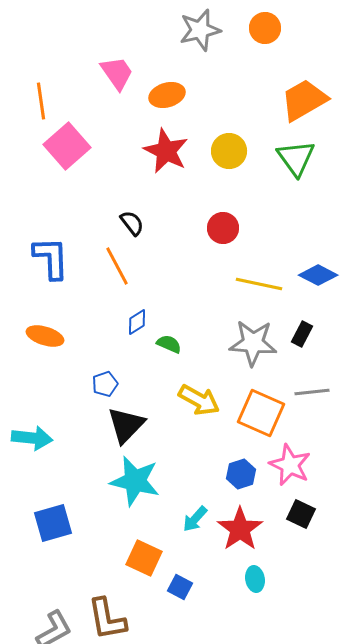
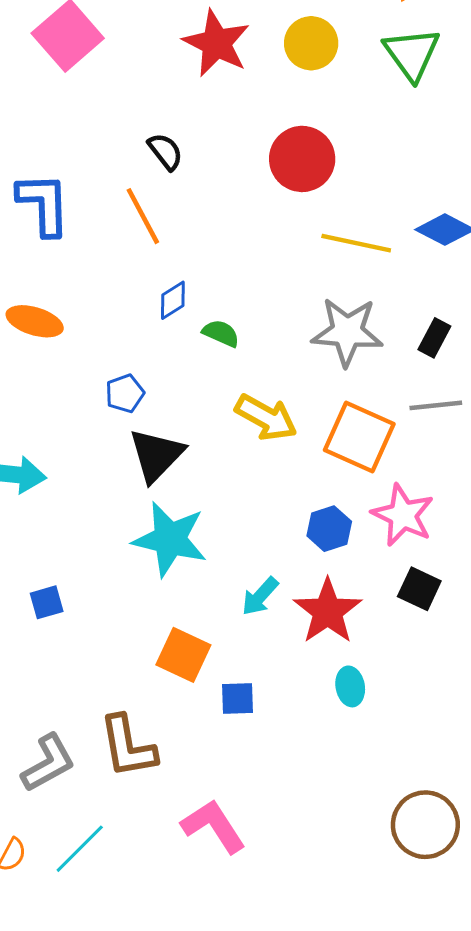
red circle: (223, 228) -> (302, 159), size x1.4
black rectangle: (302, 334) -> (434, 338), moved
blue square: (53, 523) -> (47, 602), size x0.6
blue square: (180, 587) -> (237, 698), turned -30

